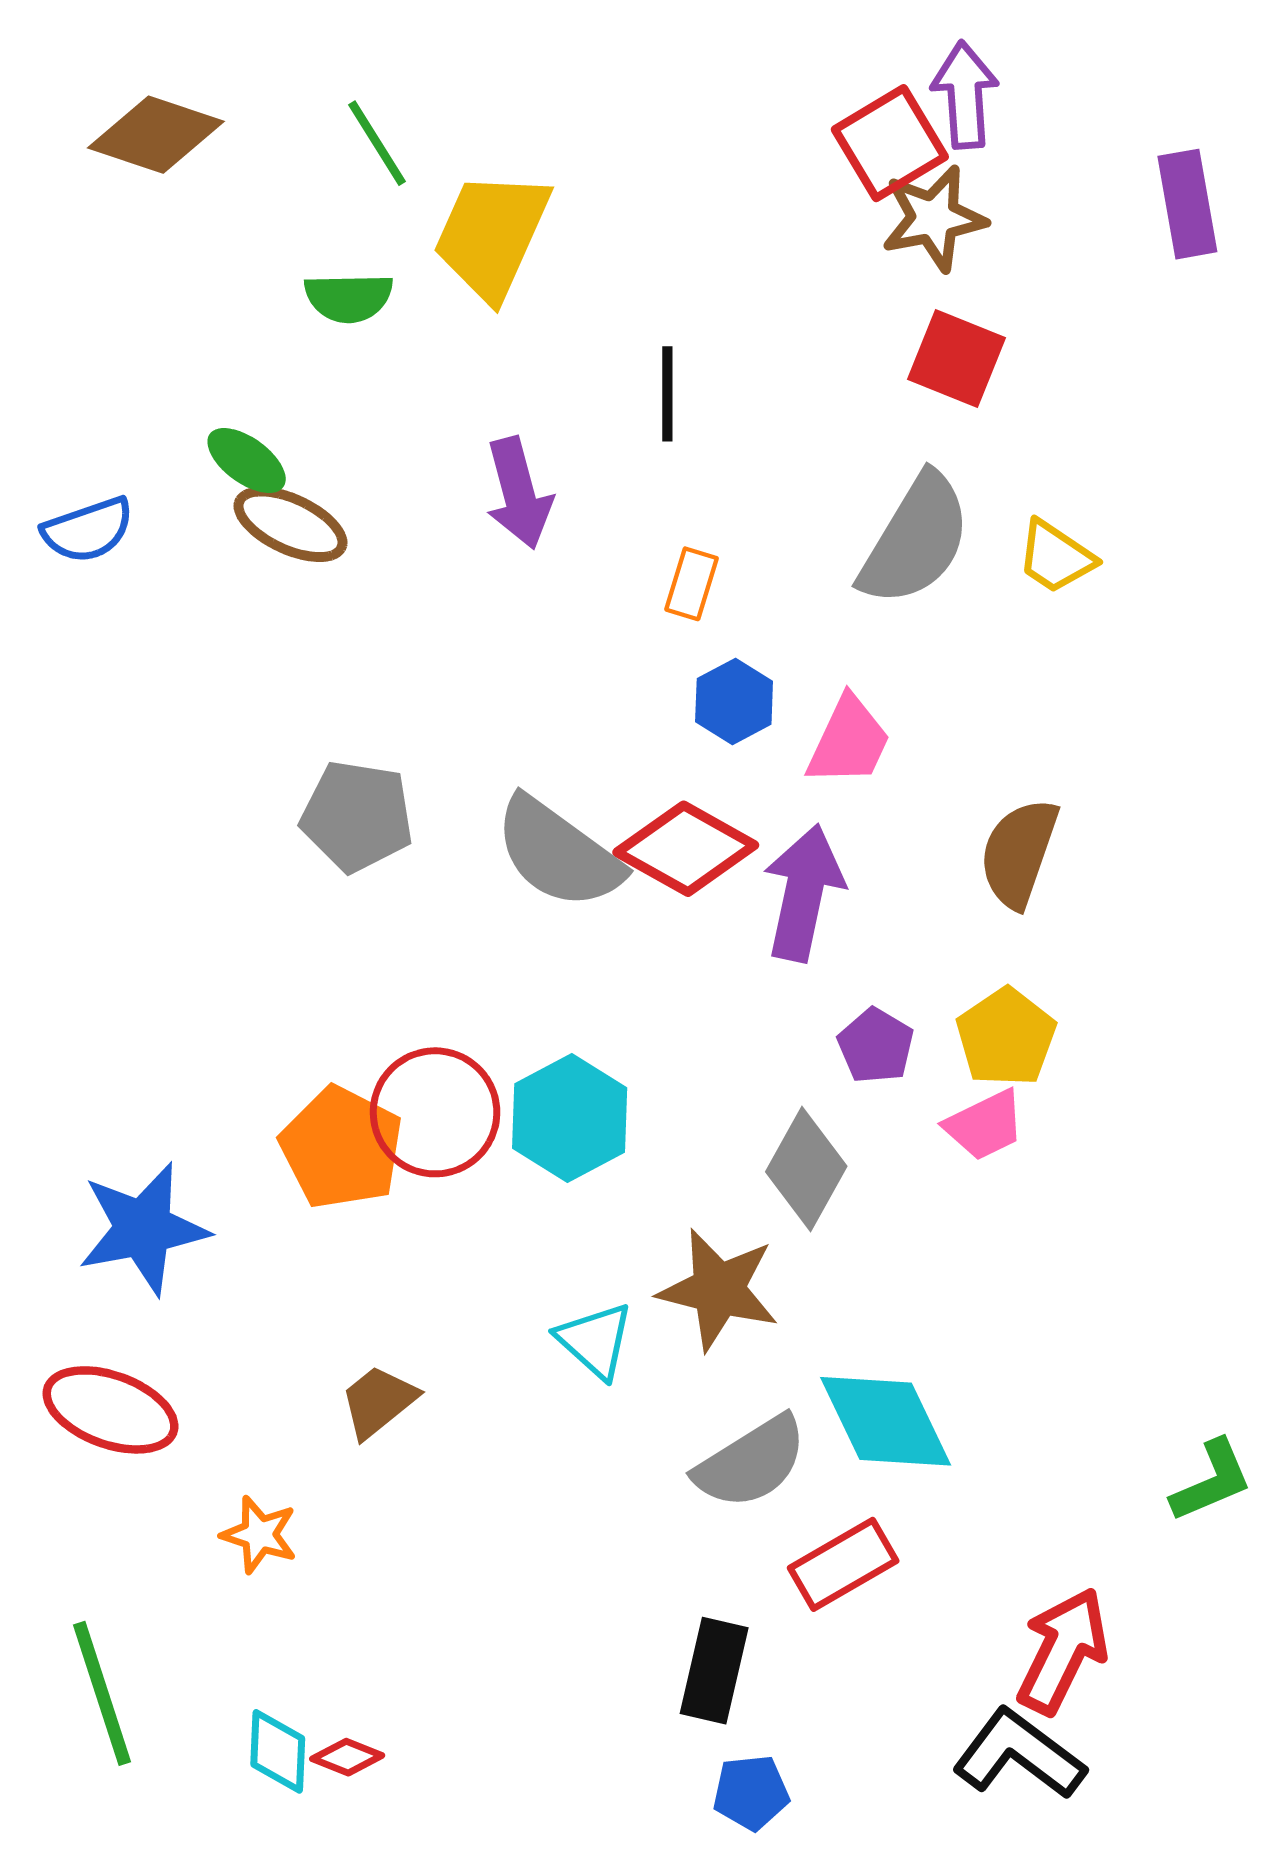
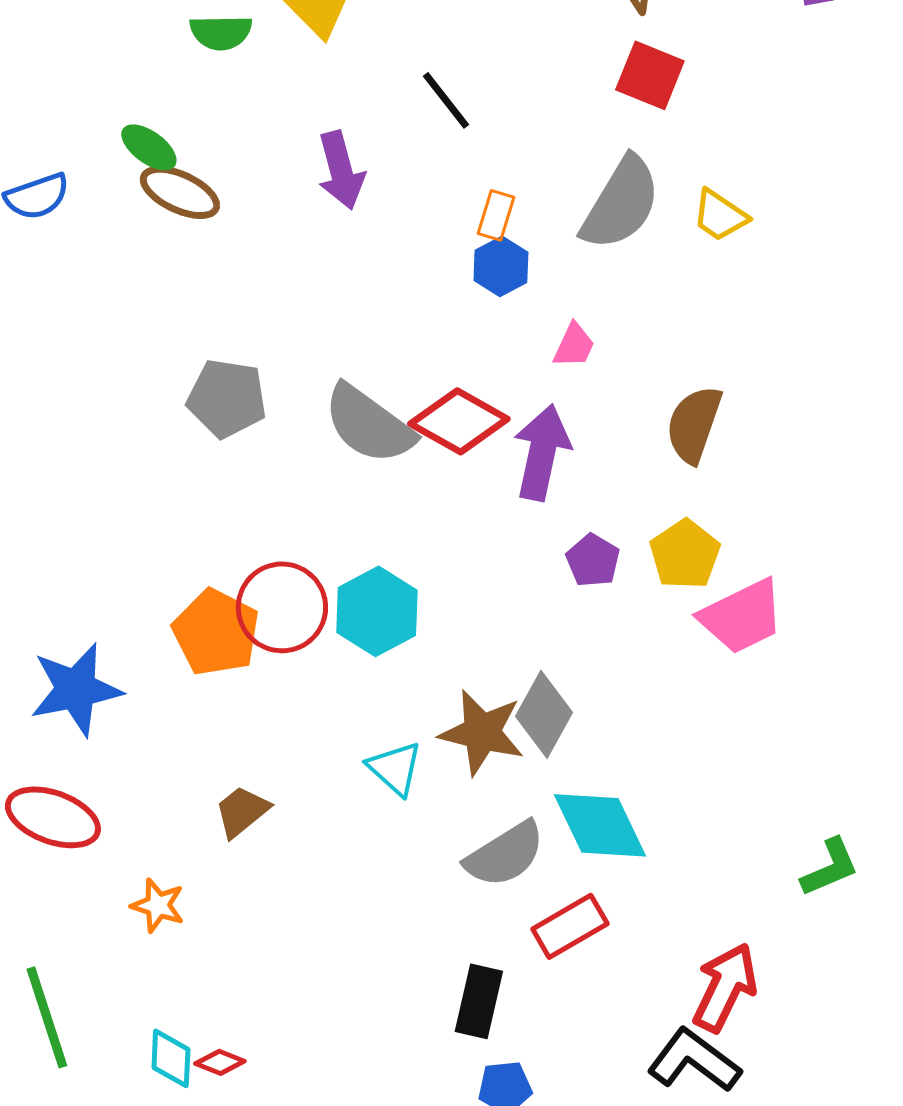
black line: (667, 394) -> (446, 100), turned -38
orange rectangle: (691, 584) -> (496, 215), moved
blue hexagon: (734, 701) -> (501, 266), moved
pink trapezoid: (849, 741) -> (574, 345), size x0.7
pink trapezoid: (985, 1125) -> (742, 616), moved, size x1.5
gray diamond: (806, 1169) -> (544, 714), moved

